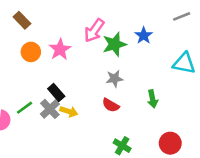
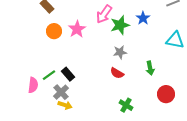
black rectangle: (56, 92) -> (68, 74), moved
gray cross: (50, 109) -> (61, 92), moved
yellow arrow: (69, 111) -> (65, 105), moved
red circle: (170, 143) -> (166, 94), moved

